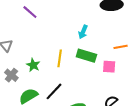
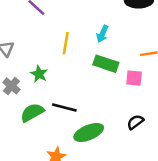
yellow line: (60, 58) -> (66, 43), moved
black line: (54, 91) -> (64, 108), turned 60

